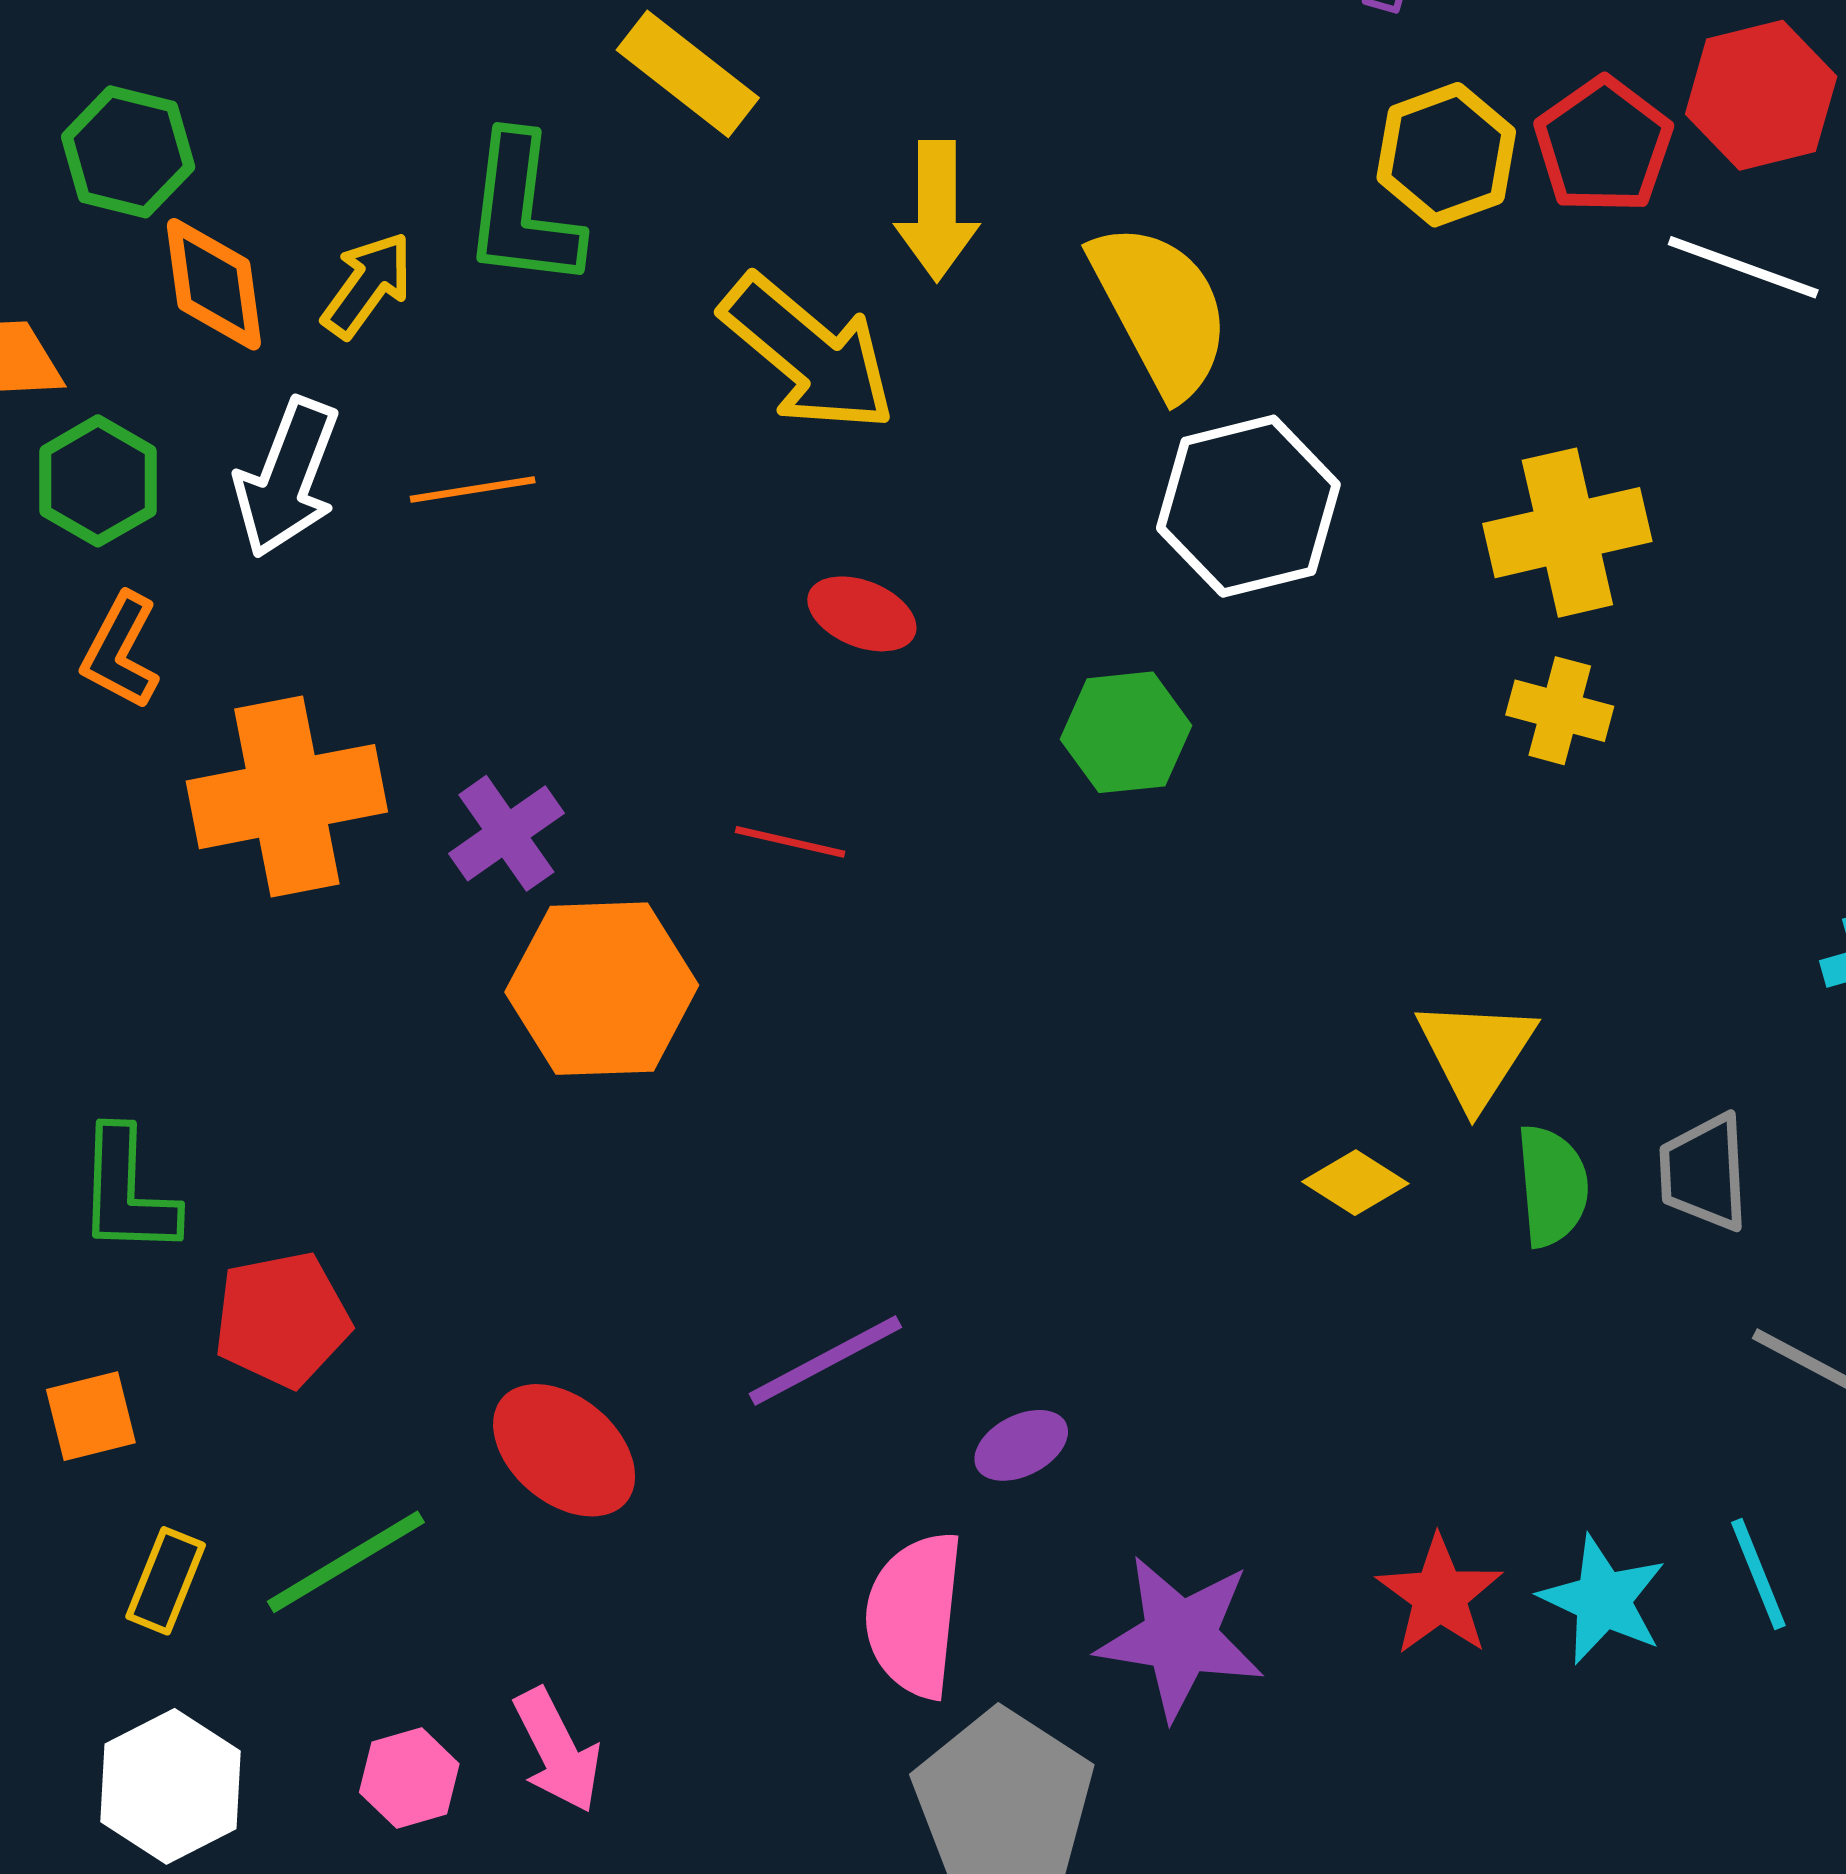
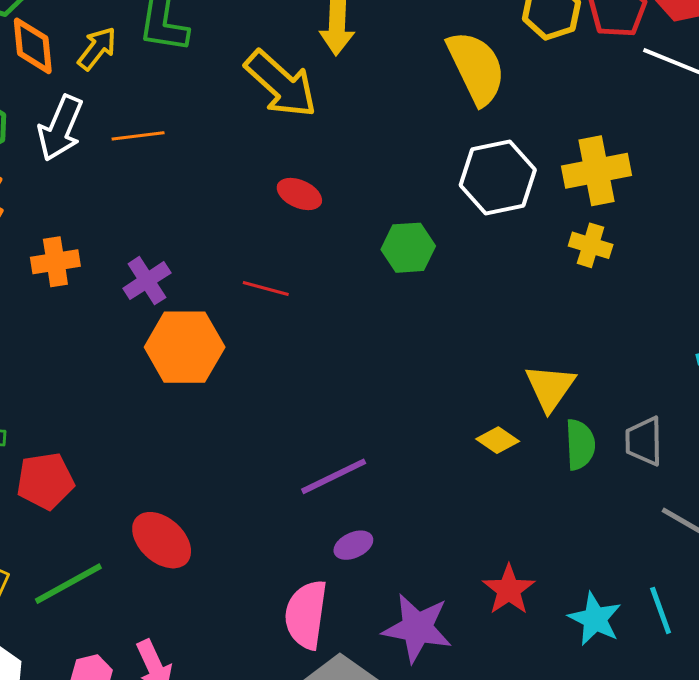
yellow semicircle: (1161, 309) -> (476, 68), moved
white hexagon: (1248, 506) -> (498, 177), moved
orange cross: (287, 797) -> (55, 262), size x0.6
purple line: (825, 1361) -> (334, 476), moved
red star: (1440, 1595) -> (509, 590), moved

